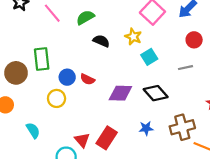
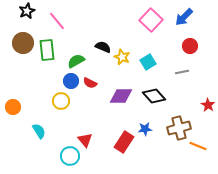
green semicircle: (85, 17) -> (76, 61), moved
yellow star: (133, 37) -> (122, 57), moved
green rectangle: (42, 59) -> (47, 50), moved
brown circle: (16, 73) -> (23, 43), moved
red rectangle: (107, 138) -> (124, 142), moved

